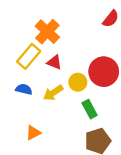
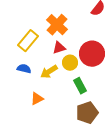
orange cross: (47, 32) -> (57, 25), moved
red triangle: (54, 62) -> (59, 48), moved, turned -40
orange triangle: (33, 133) -> (37, 99), moved

